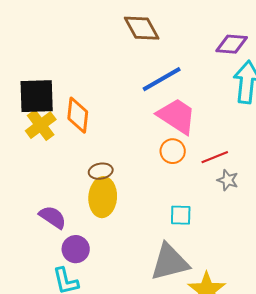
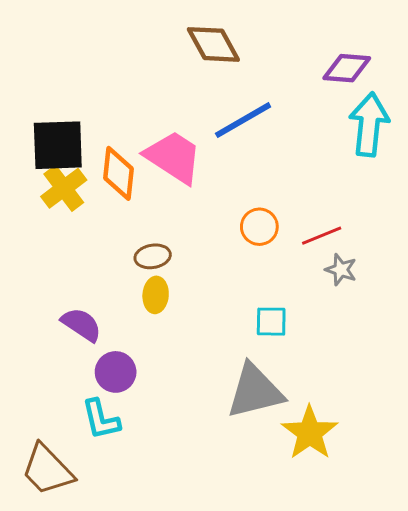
pink trapezoid: (177, 116) -> (173, 157), moved
yellow ellipse: (103, 197) -> (156, 295), size x0.6

